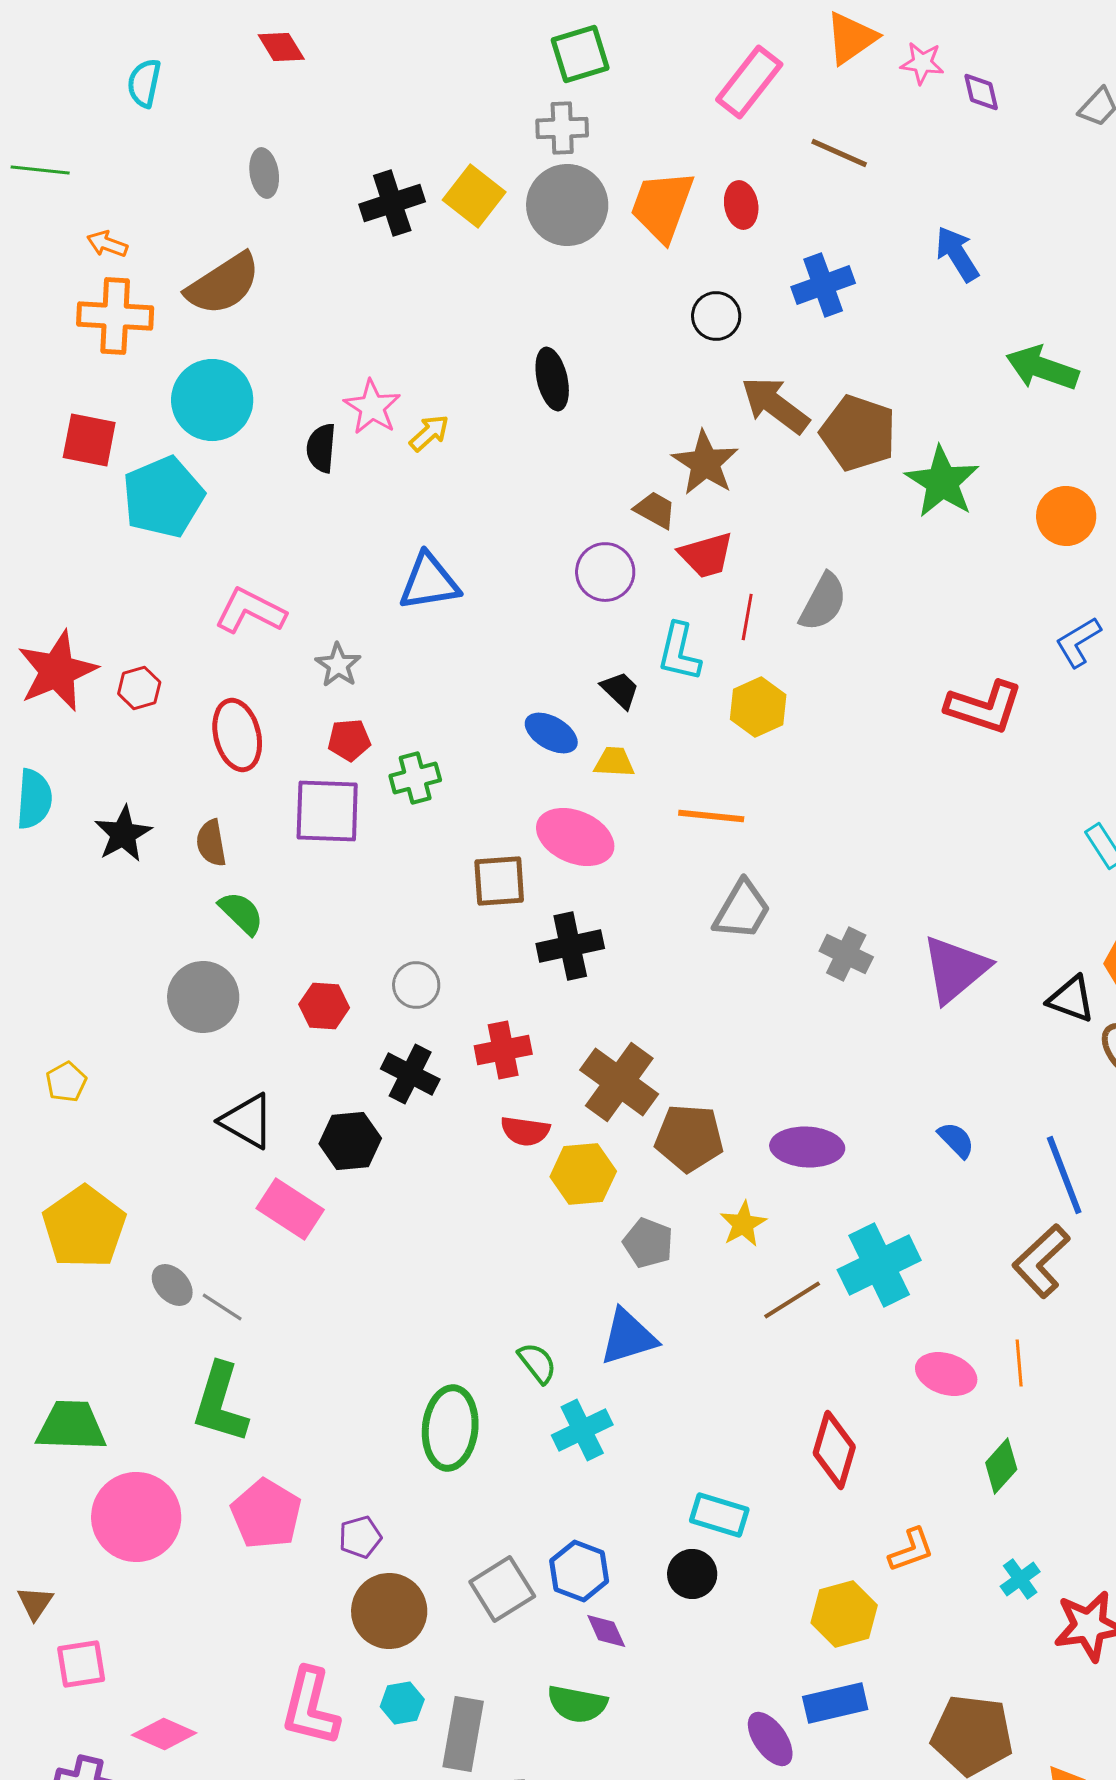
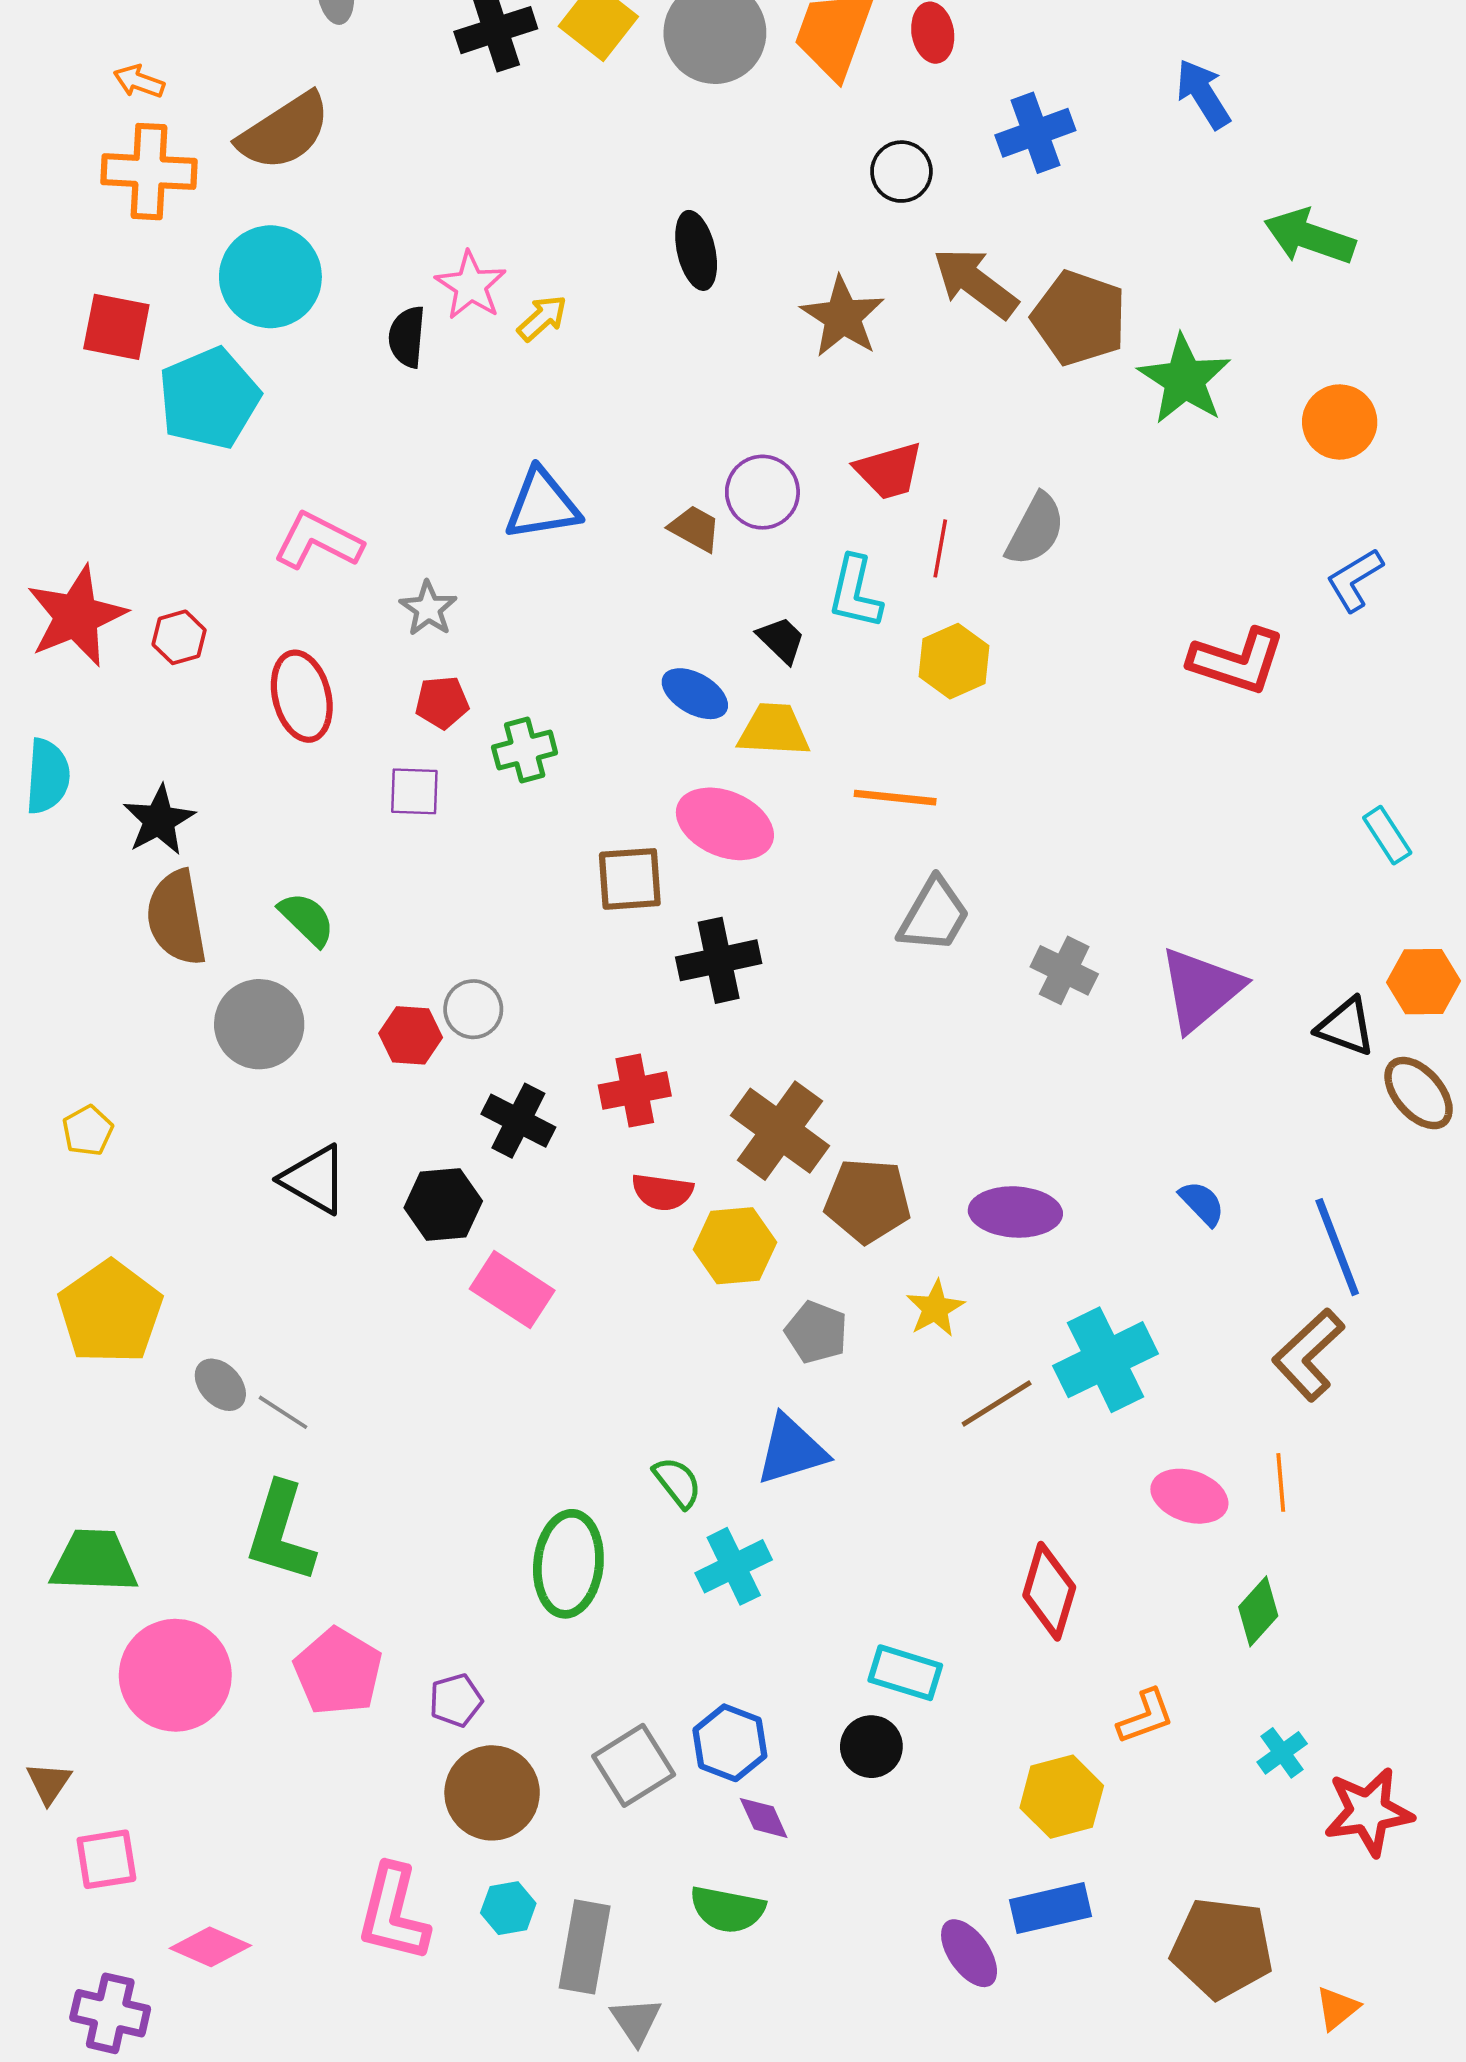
brown star: (705, 463) -> (843, 317), moved
brown trapezoid: (655, 510) -> (695, 528), moved
yellow trapezoid: (614, 762) -> (774, 730), size x1.4
purple square: (327, 811) -> (414, 791), size x0.6
brown semicircle: (211, 843) -> (177, 918), moved, size x1.6
gray circle: (416, 985) -> (473, 1009), moved
pink rectangle: (290, 1209) -> (512, 1290), moved

